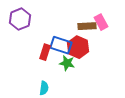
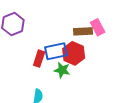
blue rectangle: (61, 45) -> (56, 51), turned -30

